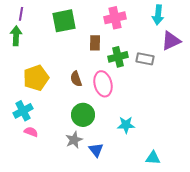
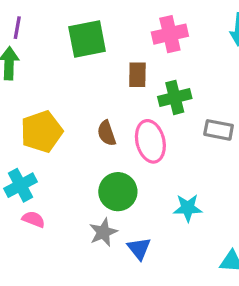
gray rectangle: (145, 59) -> (219, 130), moved

